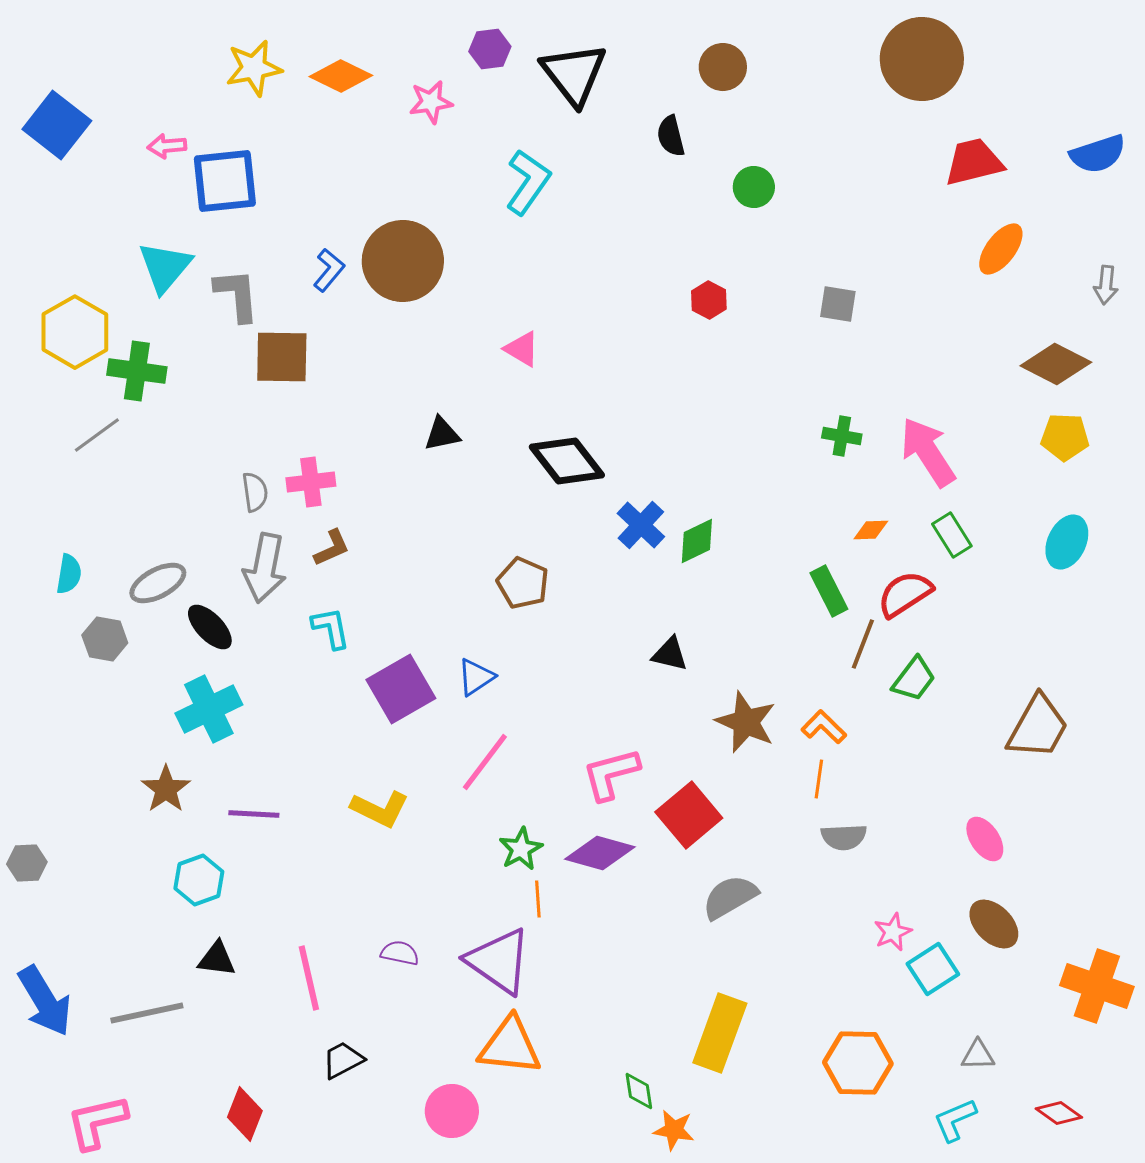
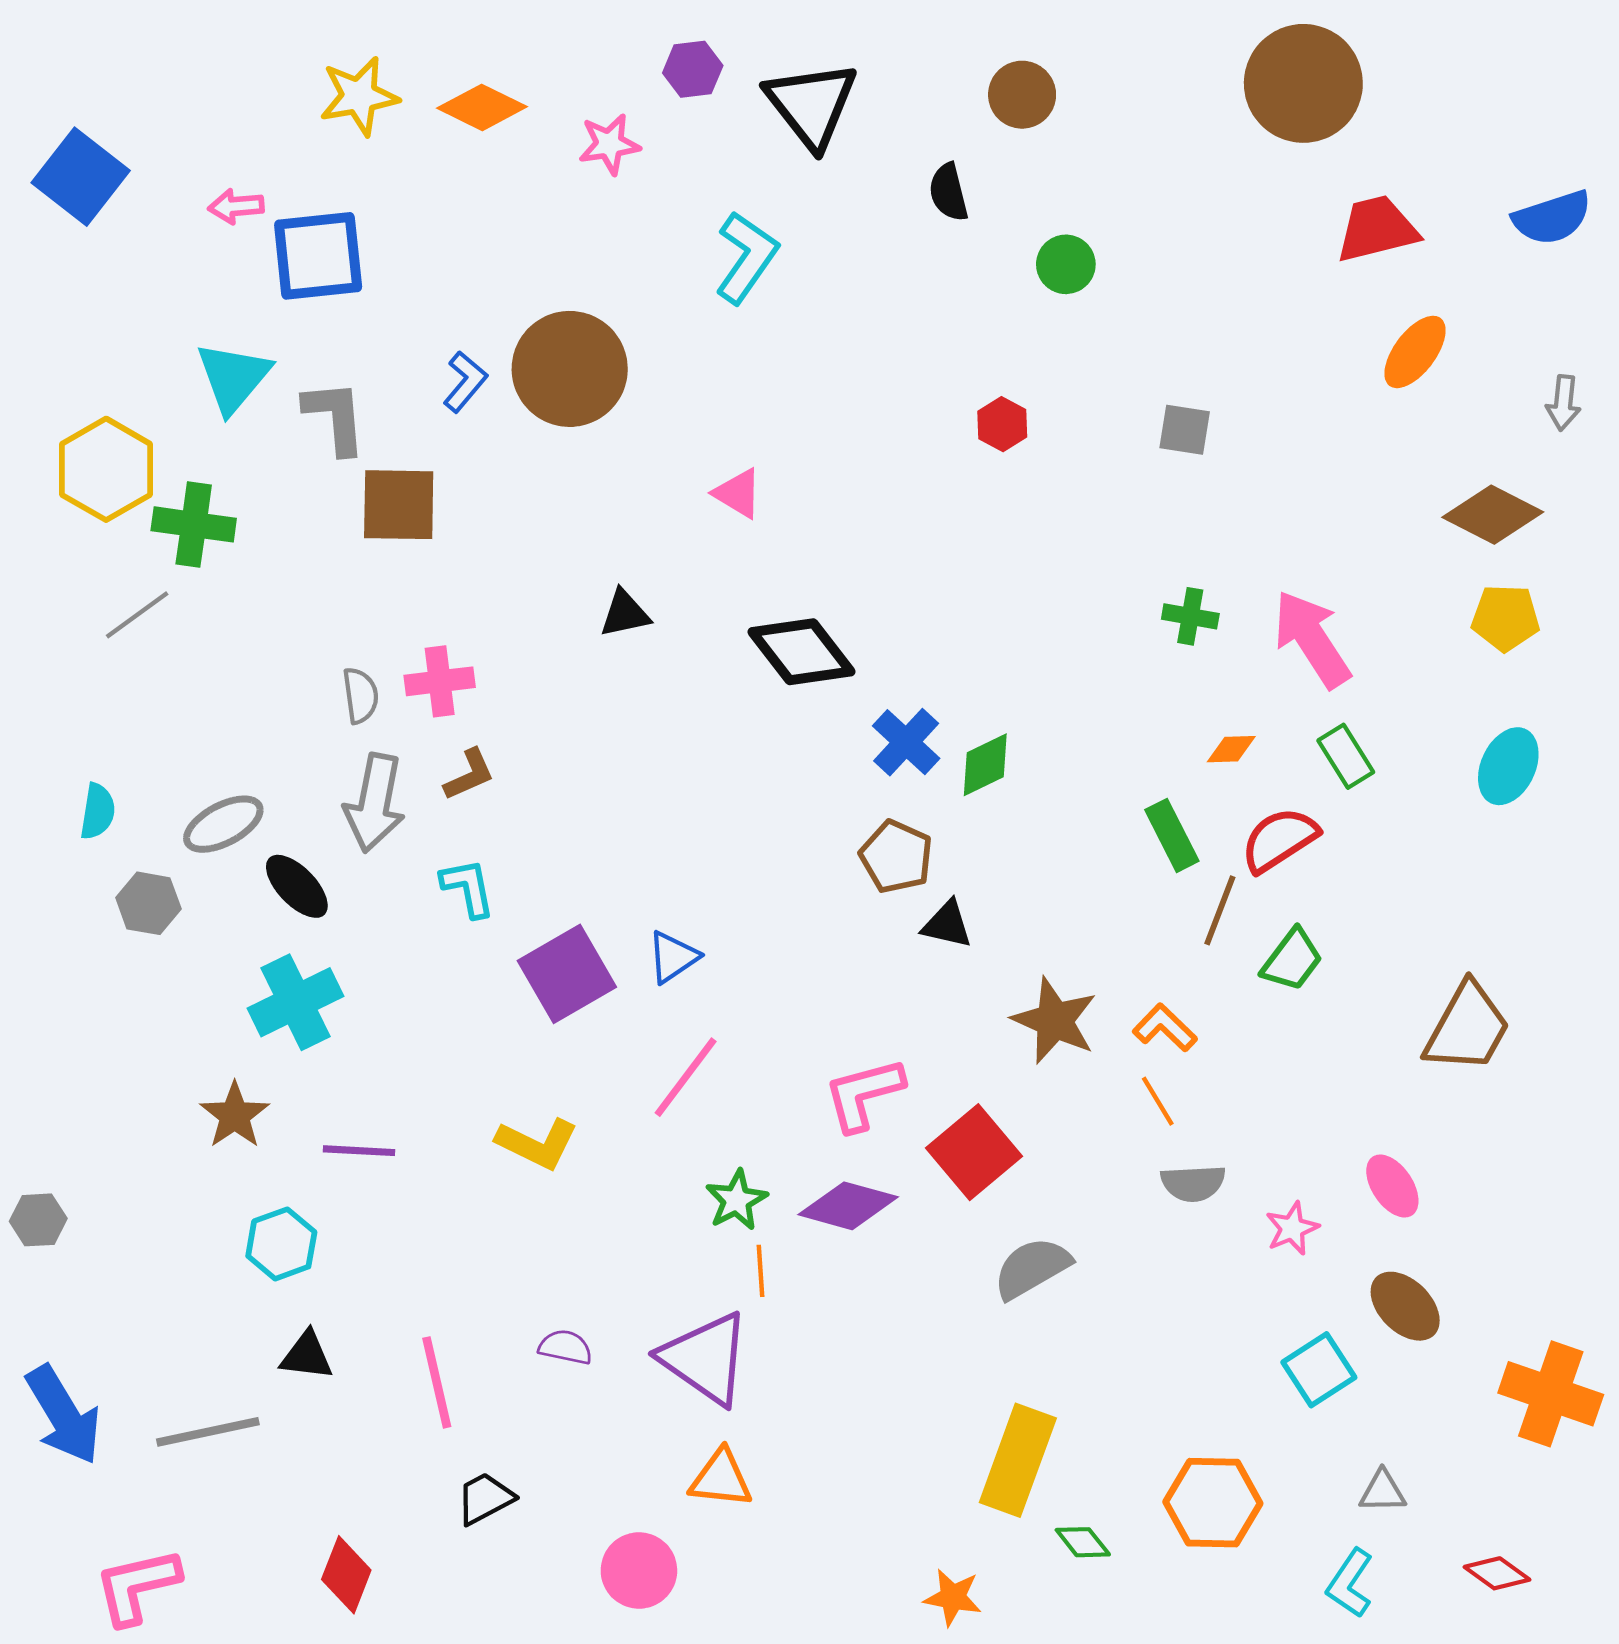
brown pentagon: (523, 583) -> (896, 857), moved
orange line: (819, 779) -> (1158, 1101), turned -39
pink star: (893, 932) -> (1292, 1228), moved
orange triangle: (510, 1046) -> (721, 1479), size x0.7
green diamond: (639, 1091) -> (1083, 1542), moved, turned -30
cyan L-shape: (955, 1120) -> (1350, 1583), turned -33

